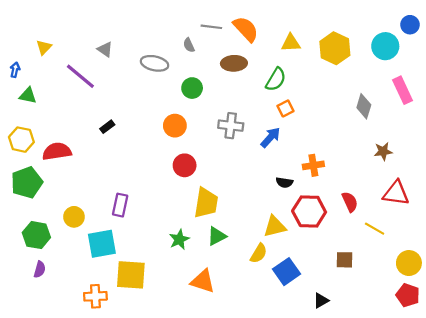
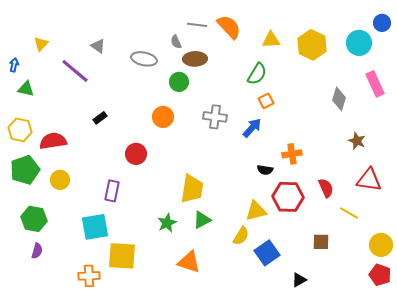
brown ellipse: (234, 63) -> (195, 59), moved
brown star: (383, 151) -> (357, 141), turned 30
red circle: (185, 165) -> (136, 154), moved
yellow circle: (74, 217) -> (60, 180), moved

